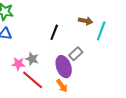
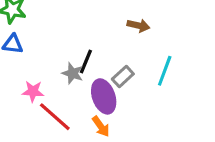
cyan line: (101, 31) -> (165, 71), moved
black line: (54, 32) -> (86, 62), moved
gray star: (32, 59) -> (73, 73), moved

